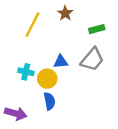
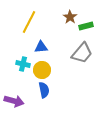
brown star: (65, 13) -> (70, 17), moved
blue triangle: (61, 62) -> (41, 47), moved

